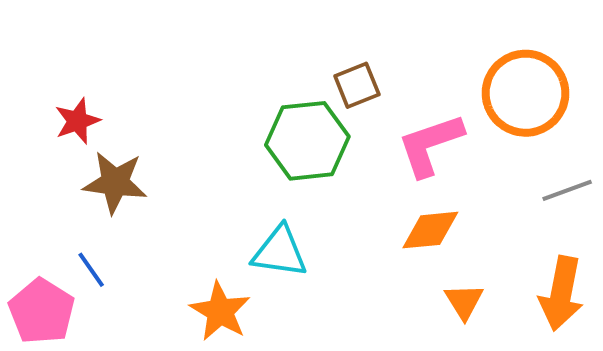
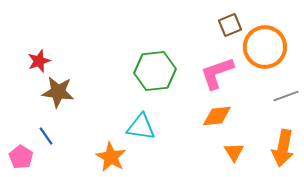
brown square: (357, 85) -> (230, 25), moved
pink pentagon: (42, 311) -> (21, 157), size x0.7

